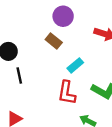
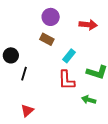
black line: (19, 75) -> (24, 74), turned 40

